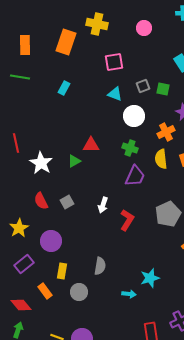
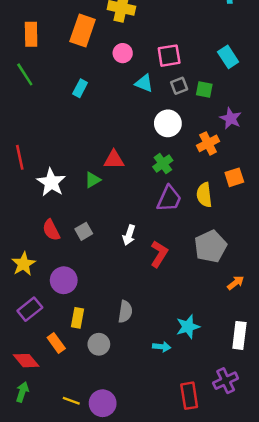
pink circle: (144, 28) -> (123, 53), moved
pink square: (114, 62) -> (169, 56), moved
green line: (20, 77) -> (25, 74), turned 48
cyan triangle: (115, 94) -> (144, 83), moved
green cross: (130, 148) -> (163, 164), turned 35
yellow semicircle: (161, 159) -> (204, 195), moved

